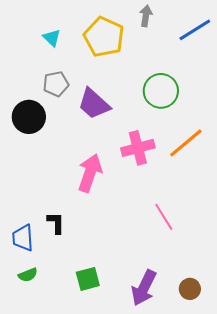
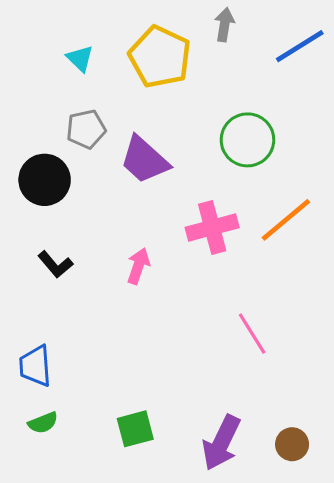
pink arrow: (90, 173) -> (138, 266), size x0.6
black L-shape: (56, 223) -> (55, 264), moved, turned 140

